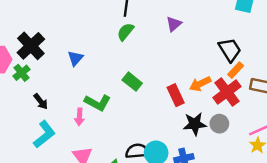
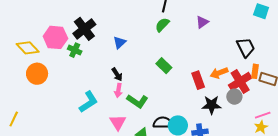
orange rectangle: (236, 70) -> (255, 71), moved, turned -40
green cross: (22, 73) -> (75, 50), turned -32
black arrow: (41, 101) -> (117, 74), moved
green L-shape: (98, 103) -> (137, 101), moved
gray circle: (219, 124) -> (234, 97), moved

